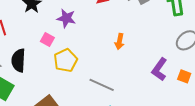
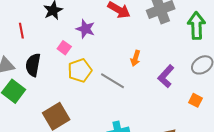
purple L-shape: (159, 69) -> (166, 76), moved
gray line: (102, 85) -> (113, 81), moved

